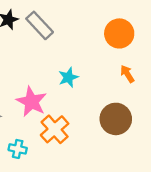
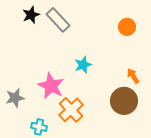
orange circle: (119, 33) -> (127, 27), size x0.7
orange arrow: (127, 74) -> (133, 76), moved

